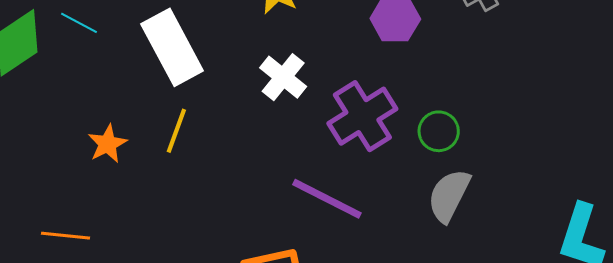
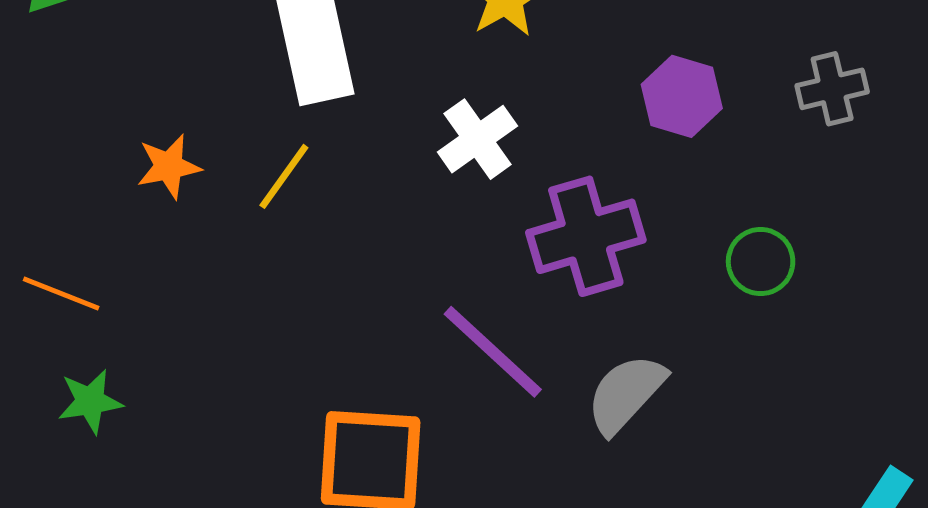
green circle: (439, 131) -> (761, 262), moved
gray semicircle: (449, 195) -> (626, 394), moved

